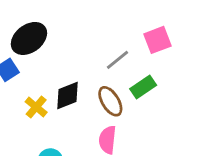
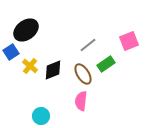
pink square: (157, 40) -> (129, 41), moved
yellow cross: (36, 107) -> (30, 66), moved

